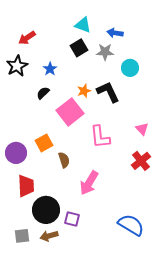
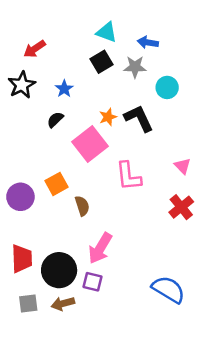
pink arrow: (89, 183) -> (100, 248), moved
red trapezoid: (26, 186) -> (22, 259), moved

